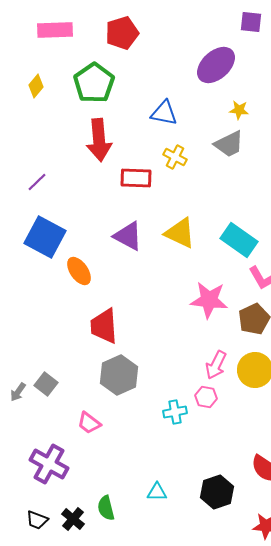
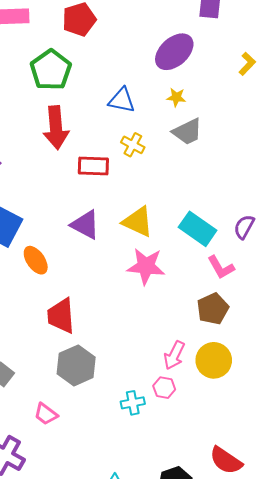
yellow star: (239, 110) -> (176, 97), moved
pink star: (209, 300) -> (146, 266), moved

